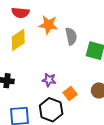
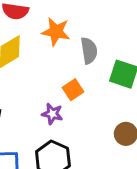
orange square: (70, 93) -> (73, 90), moved

